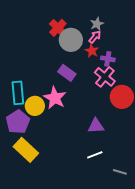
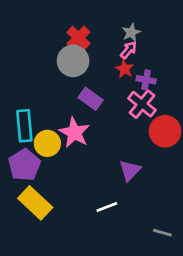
gray circle: (71, 40) -> (73, 61), moved
purple triangle: (96, 126) -> (130, 170), turned -42
white line: (95, 155) -> (107, 207), moved

